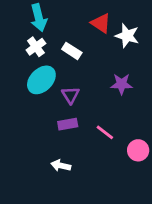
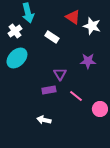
white cross: (36, 47) -> (15, 31), moved
cyan ellipse: (41, 80) -> (17, 58), moved
purple triangle: (70, 95) -> (60, 74), moved

